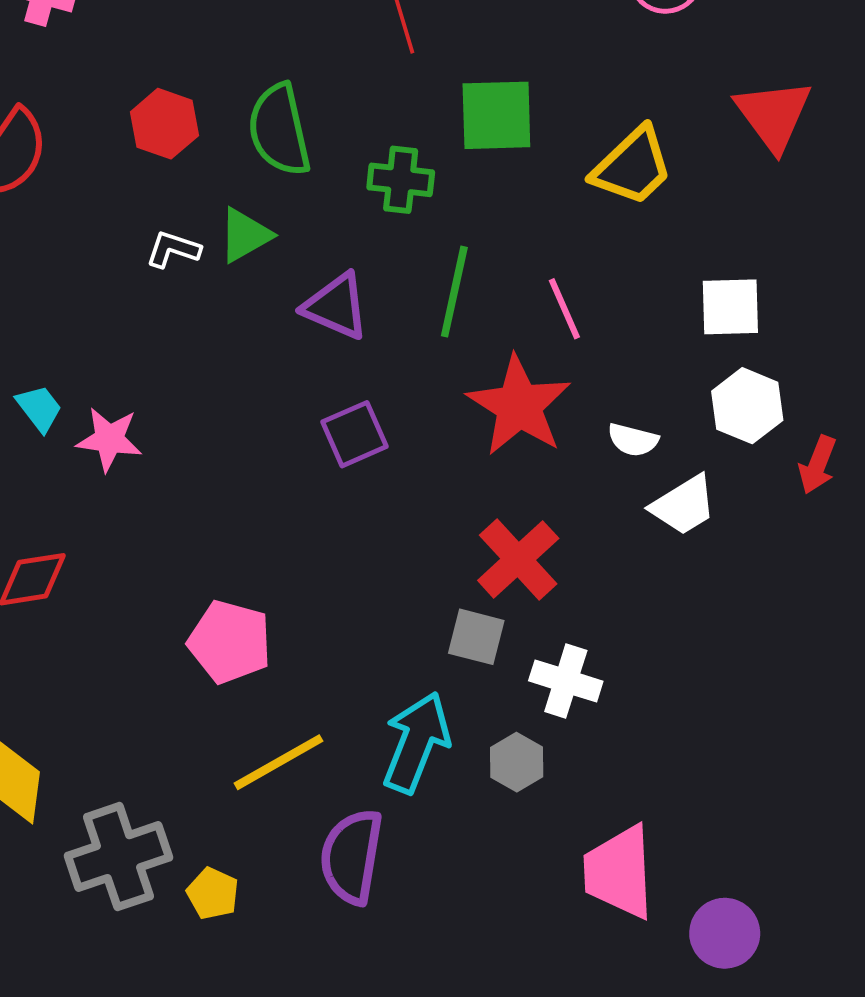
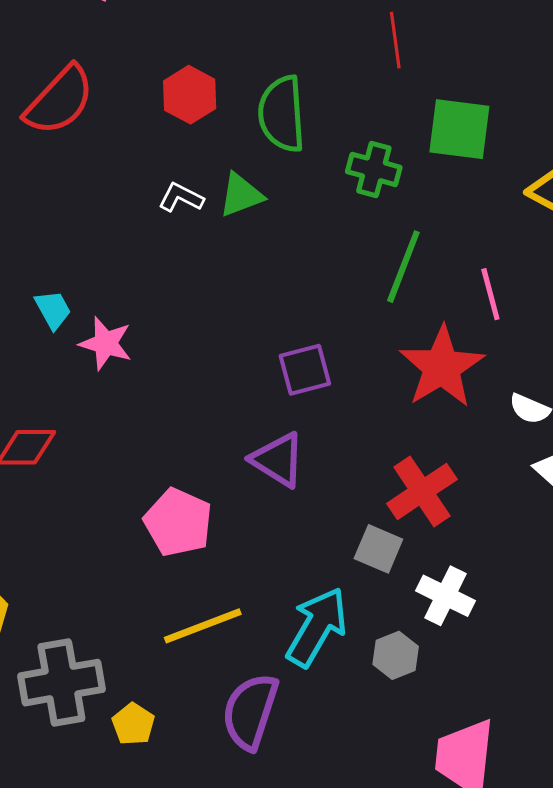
purple triangle: (336, 306) -> (278, 460), moved

